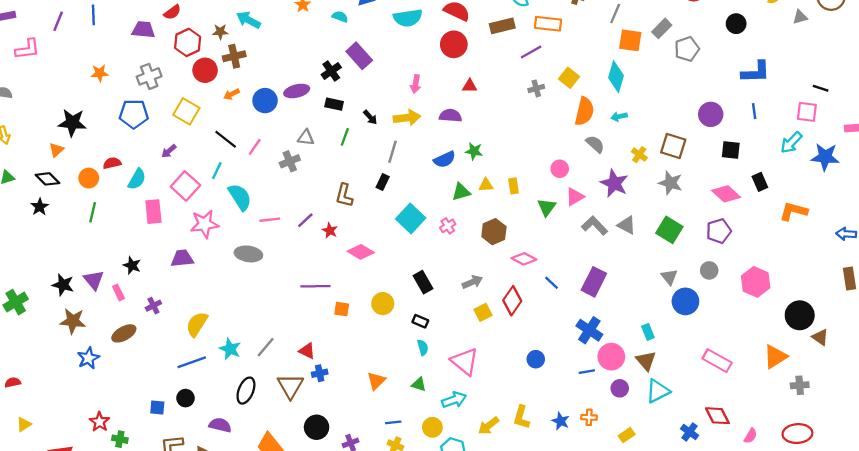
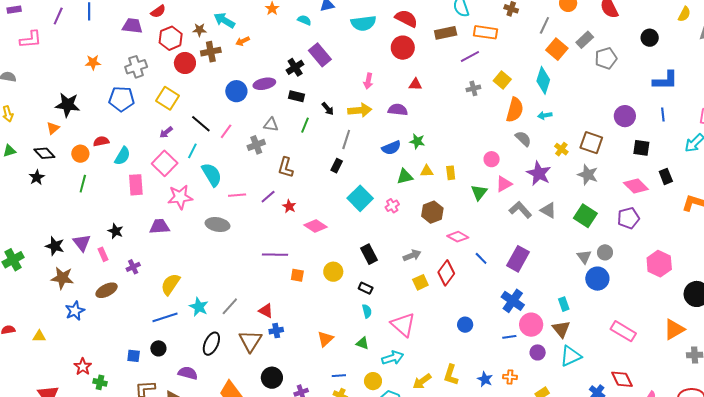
orange square: (630, 40) -> (557, 49), turned 30
orange arrow: (231, 94) -> (243, 41), moved
purple arrow: (169, 151) -> (166, 132), moved
brown L-shape: (344, 195) -> (286, 167), moved
gray circle: (709, 270) -> (605, 252), moved
yellow triangle: (24, 424) -> (39, 336), moved, turned 32

